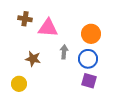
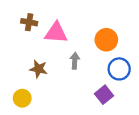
blue circle: (88, 59) -> (119, 69), moved
purple square: (89, 81) -> (104, 95), turned 35

